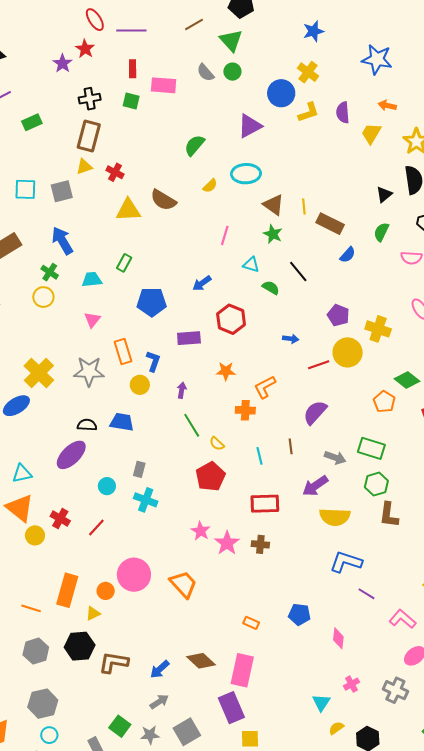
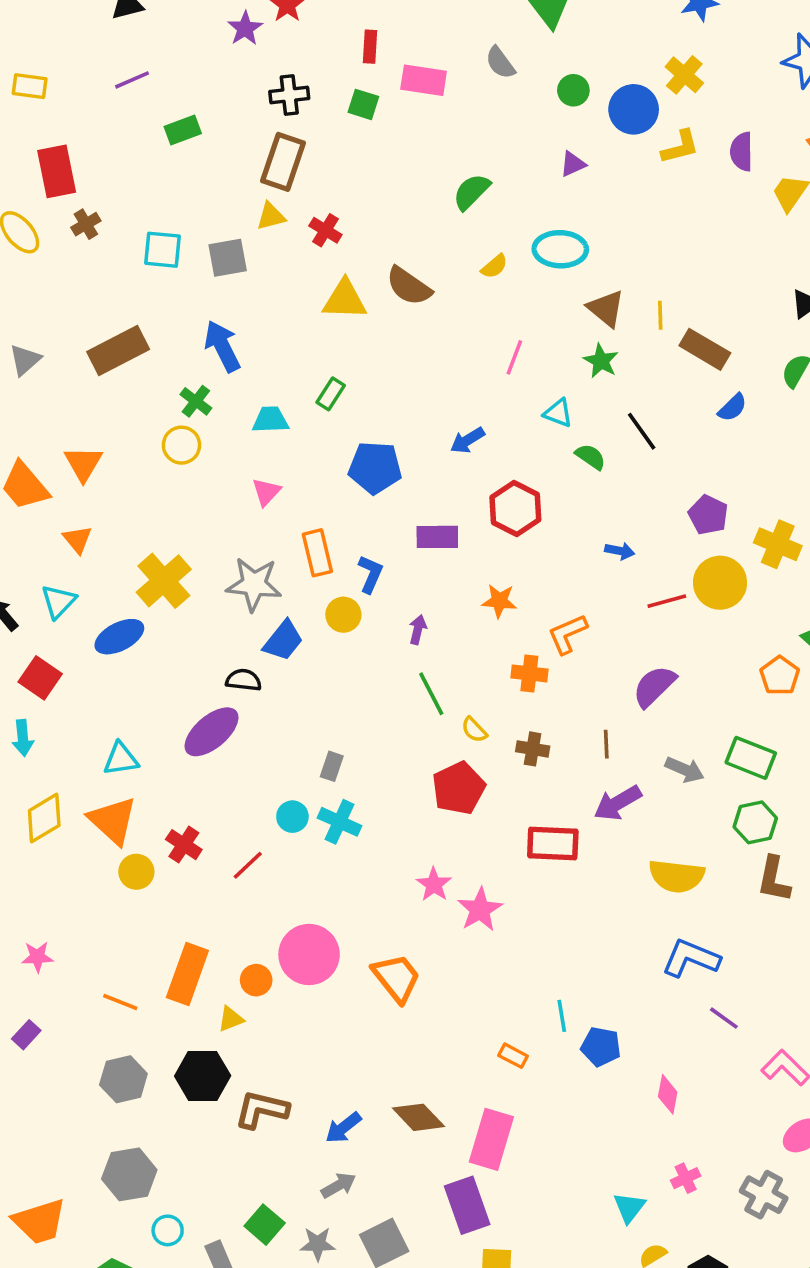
green circle: (232, 72) -> (573, 90), moved
purple triangle: (250, 126) -> (573, 164), size x0.6
blue trapezoid: (122, 422) -> (283, 641), moved, turned 115
cyan line: (259, 456) -> (562, 1016), moved
cyan circle: (107, 486) -> (292, 817), moved
purple arrow: (315, 486) -> (618, 803), moved
brown cross: (260, 544) -> (533, 749), moved
cyan circle: (49, 735) -> (168, 1230), moved

